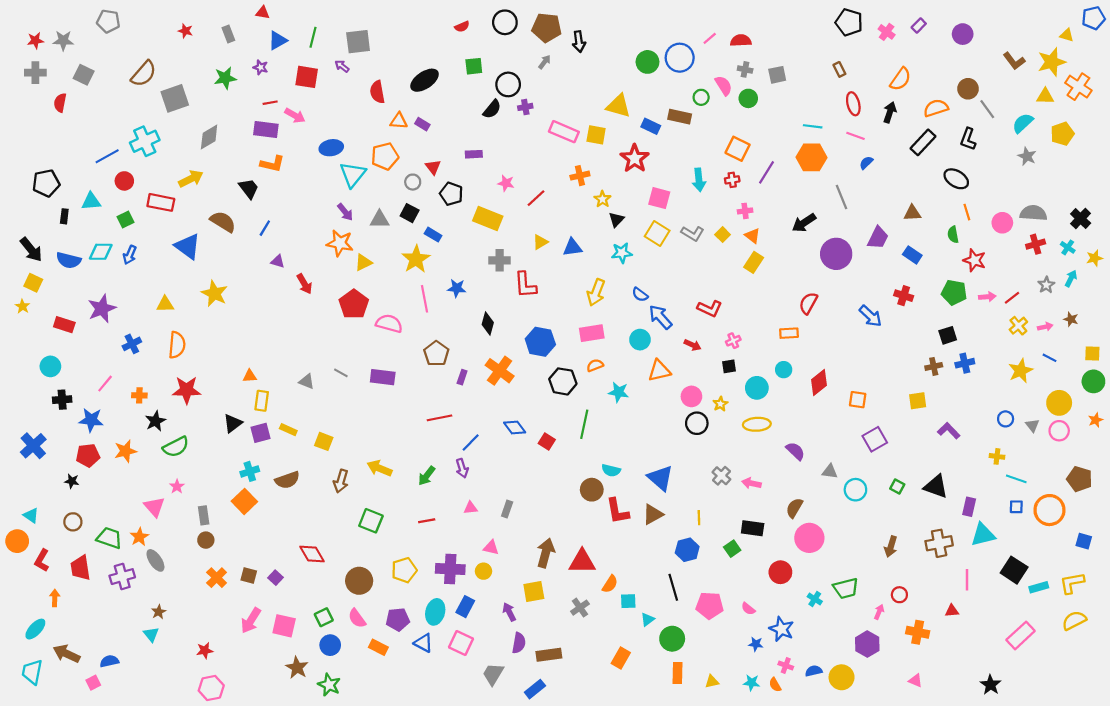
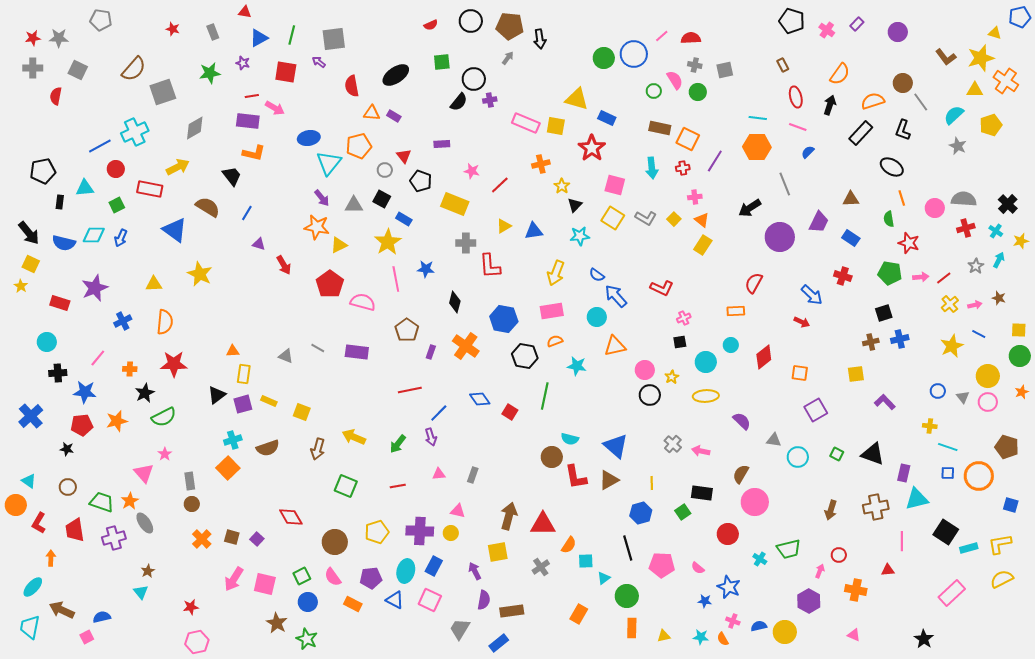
brown rectangle: (680, 117) -> (660, 128), moved
red arrow: (693, 345) -> (802, 322), moved

